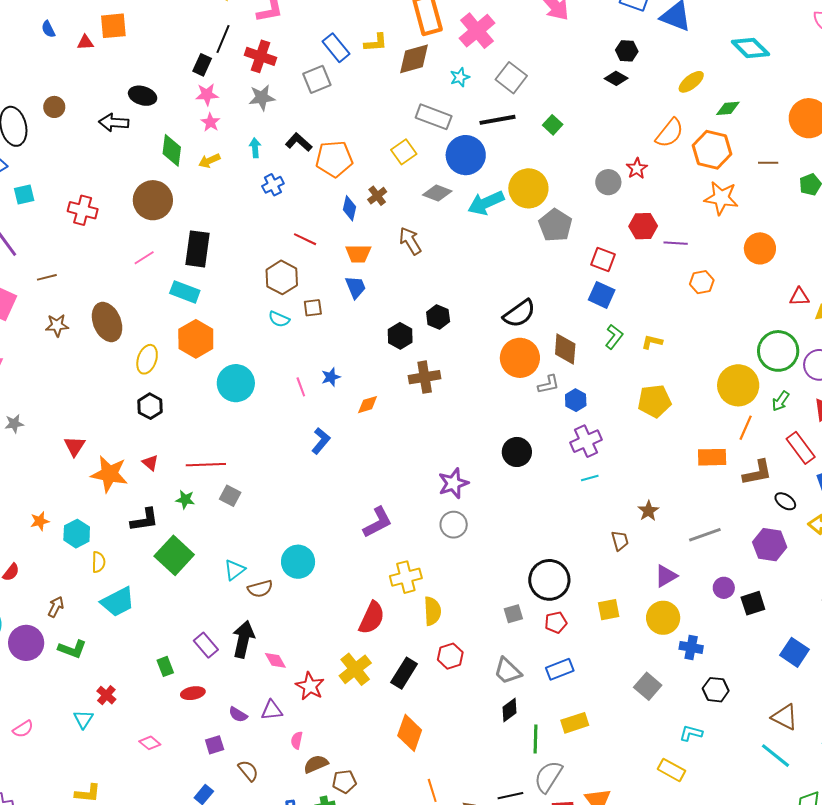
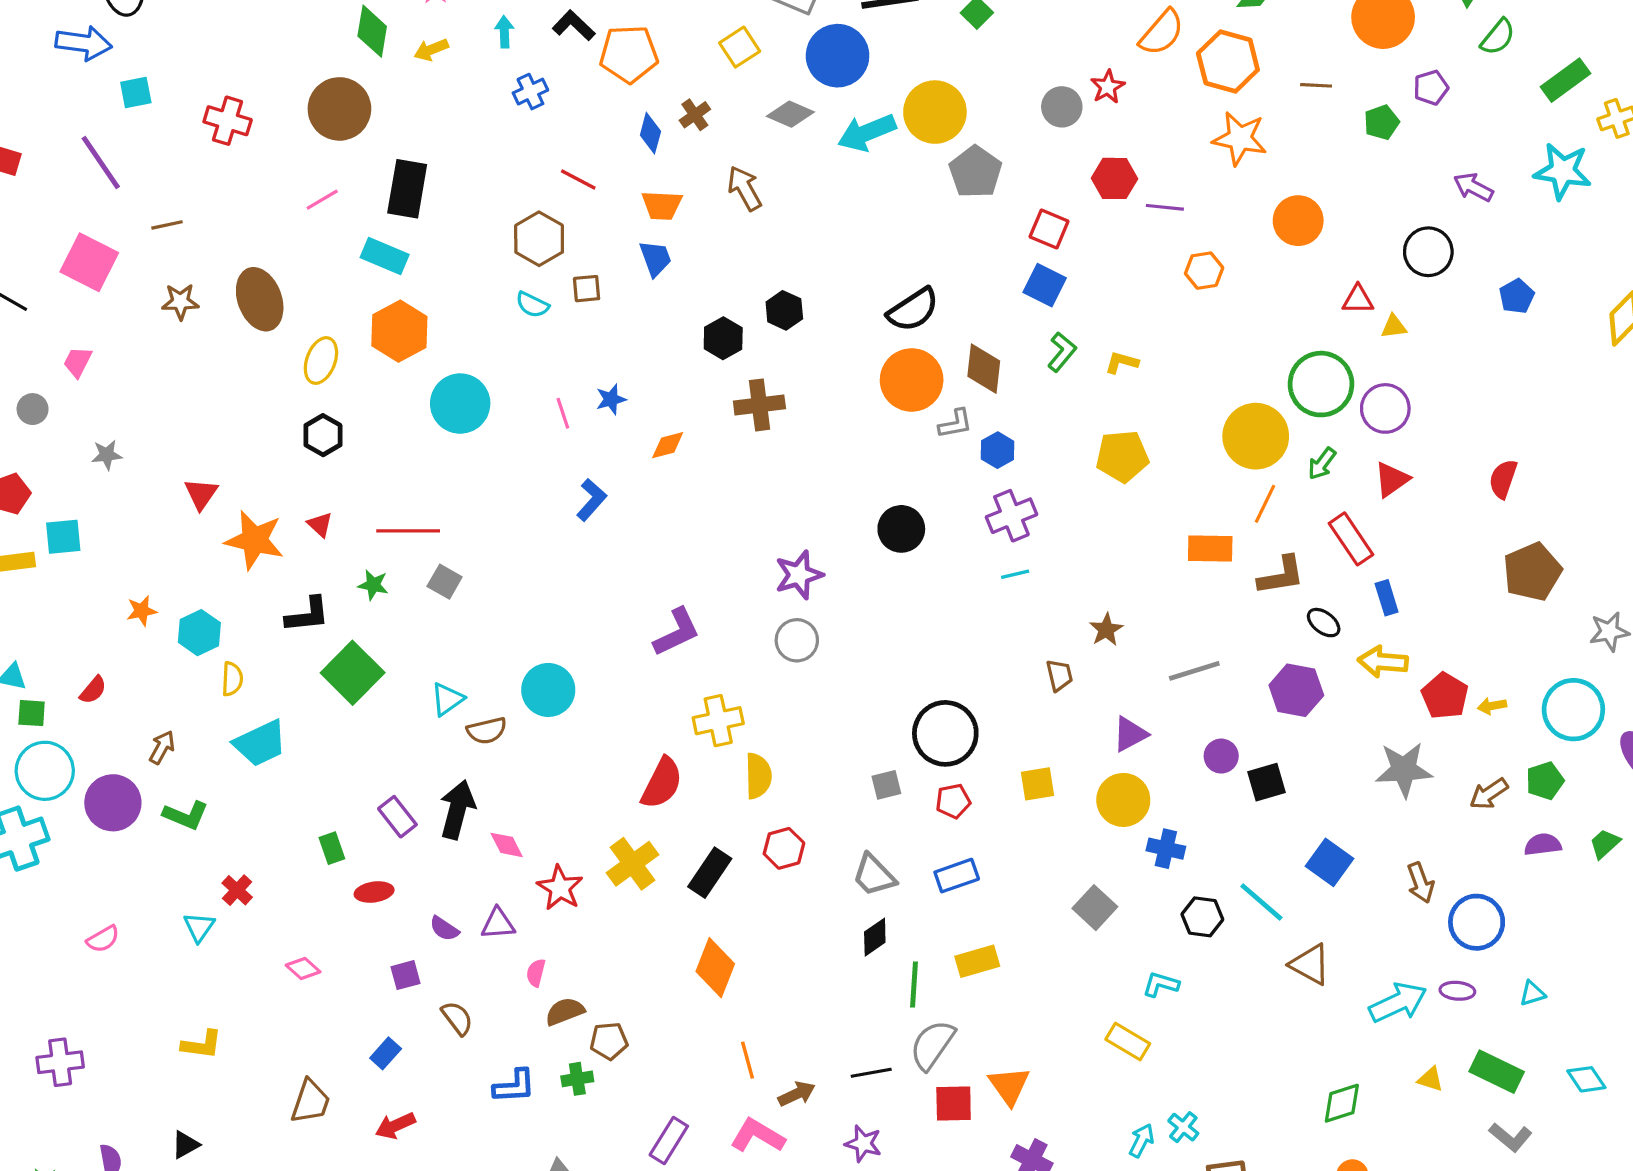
cyan line: (776, 756) -> (1261, 902), moved

